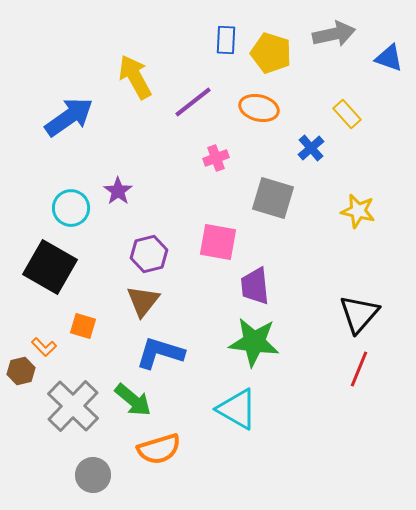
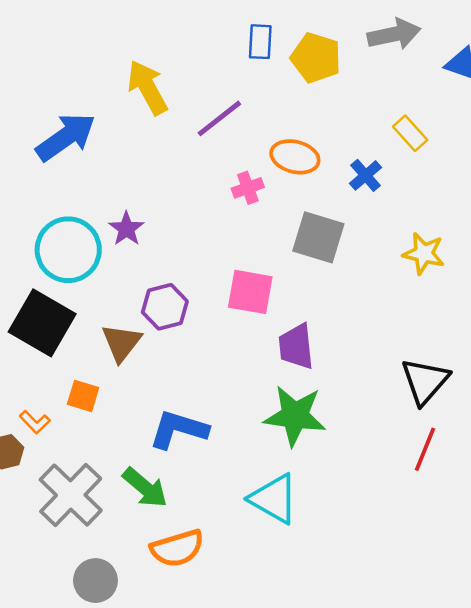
orange ellipse: (259, 108) -> (295, 157), moved
cyan circle: (71, 208) -> (68, 250), size x1.4
brown triangle: (143, 301) -> (121, 343), moved

